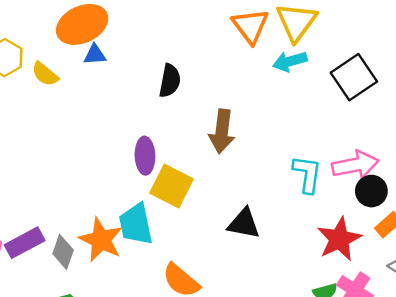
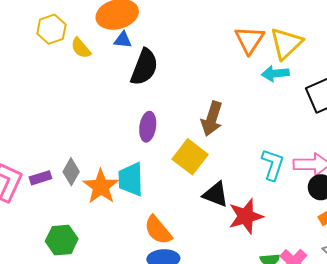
black semicircle: (170, 81) -> (144, 67), moved, size x1.4
yellow square: (171, 186) -> (190, 157), moved
red star: (339, 239) -> (246, 216), moved
purple rectangle: (25, 243) -> (40, 178), size x0.7
gray diamond: (63, 252) -> (71, 172), moved

